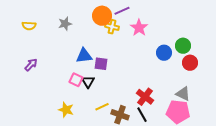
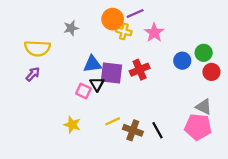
yellow semicircle: (29, 26) -> (37, 48), moved, size x1.6
purple square: (101, 64) -> (111, 73), size x1.5
black triangle: (88, 82) -> (97, 84), moved
red cross: (145, 97) -> (140, 70), moved, turned 30

